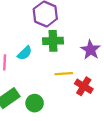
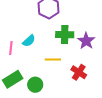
green cross: (53, 41) -> (65, 35), moved
yellow line: (64, 74) -> (53, 59), moved

